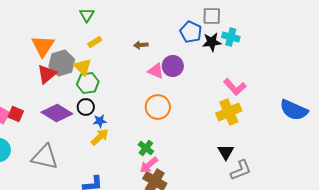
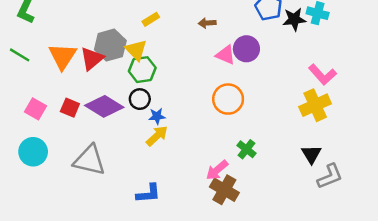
orange triangle: (43, 46) -> (63, 56), moved
red square: (16, 114) -> (70, 108), moved
green cross: (146, 148) -> (246, 149), moved

